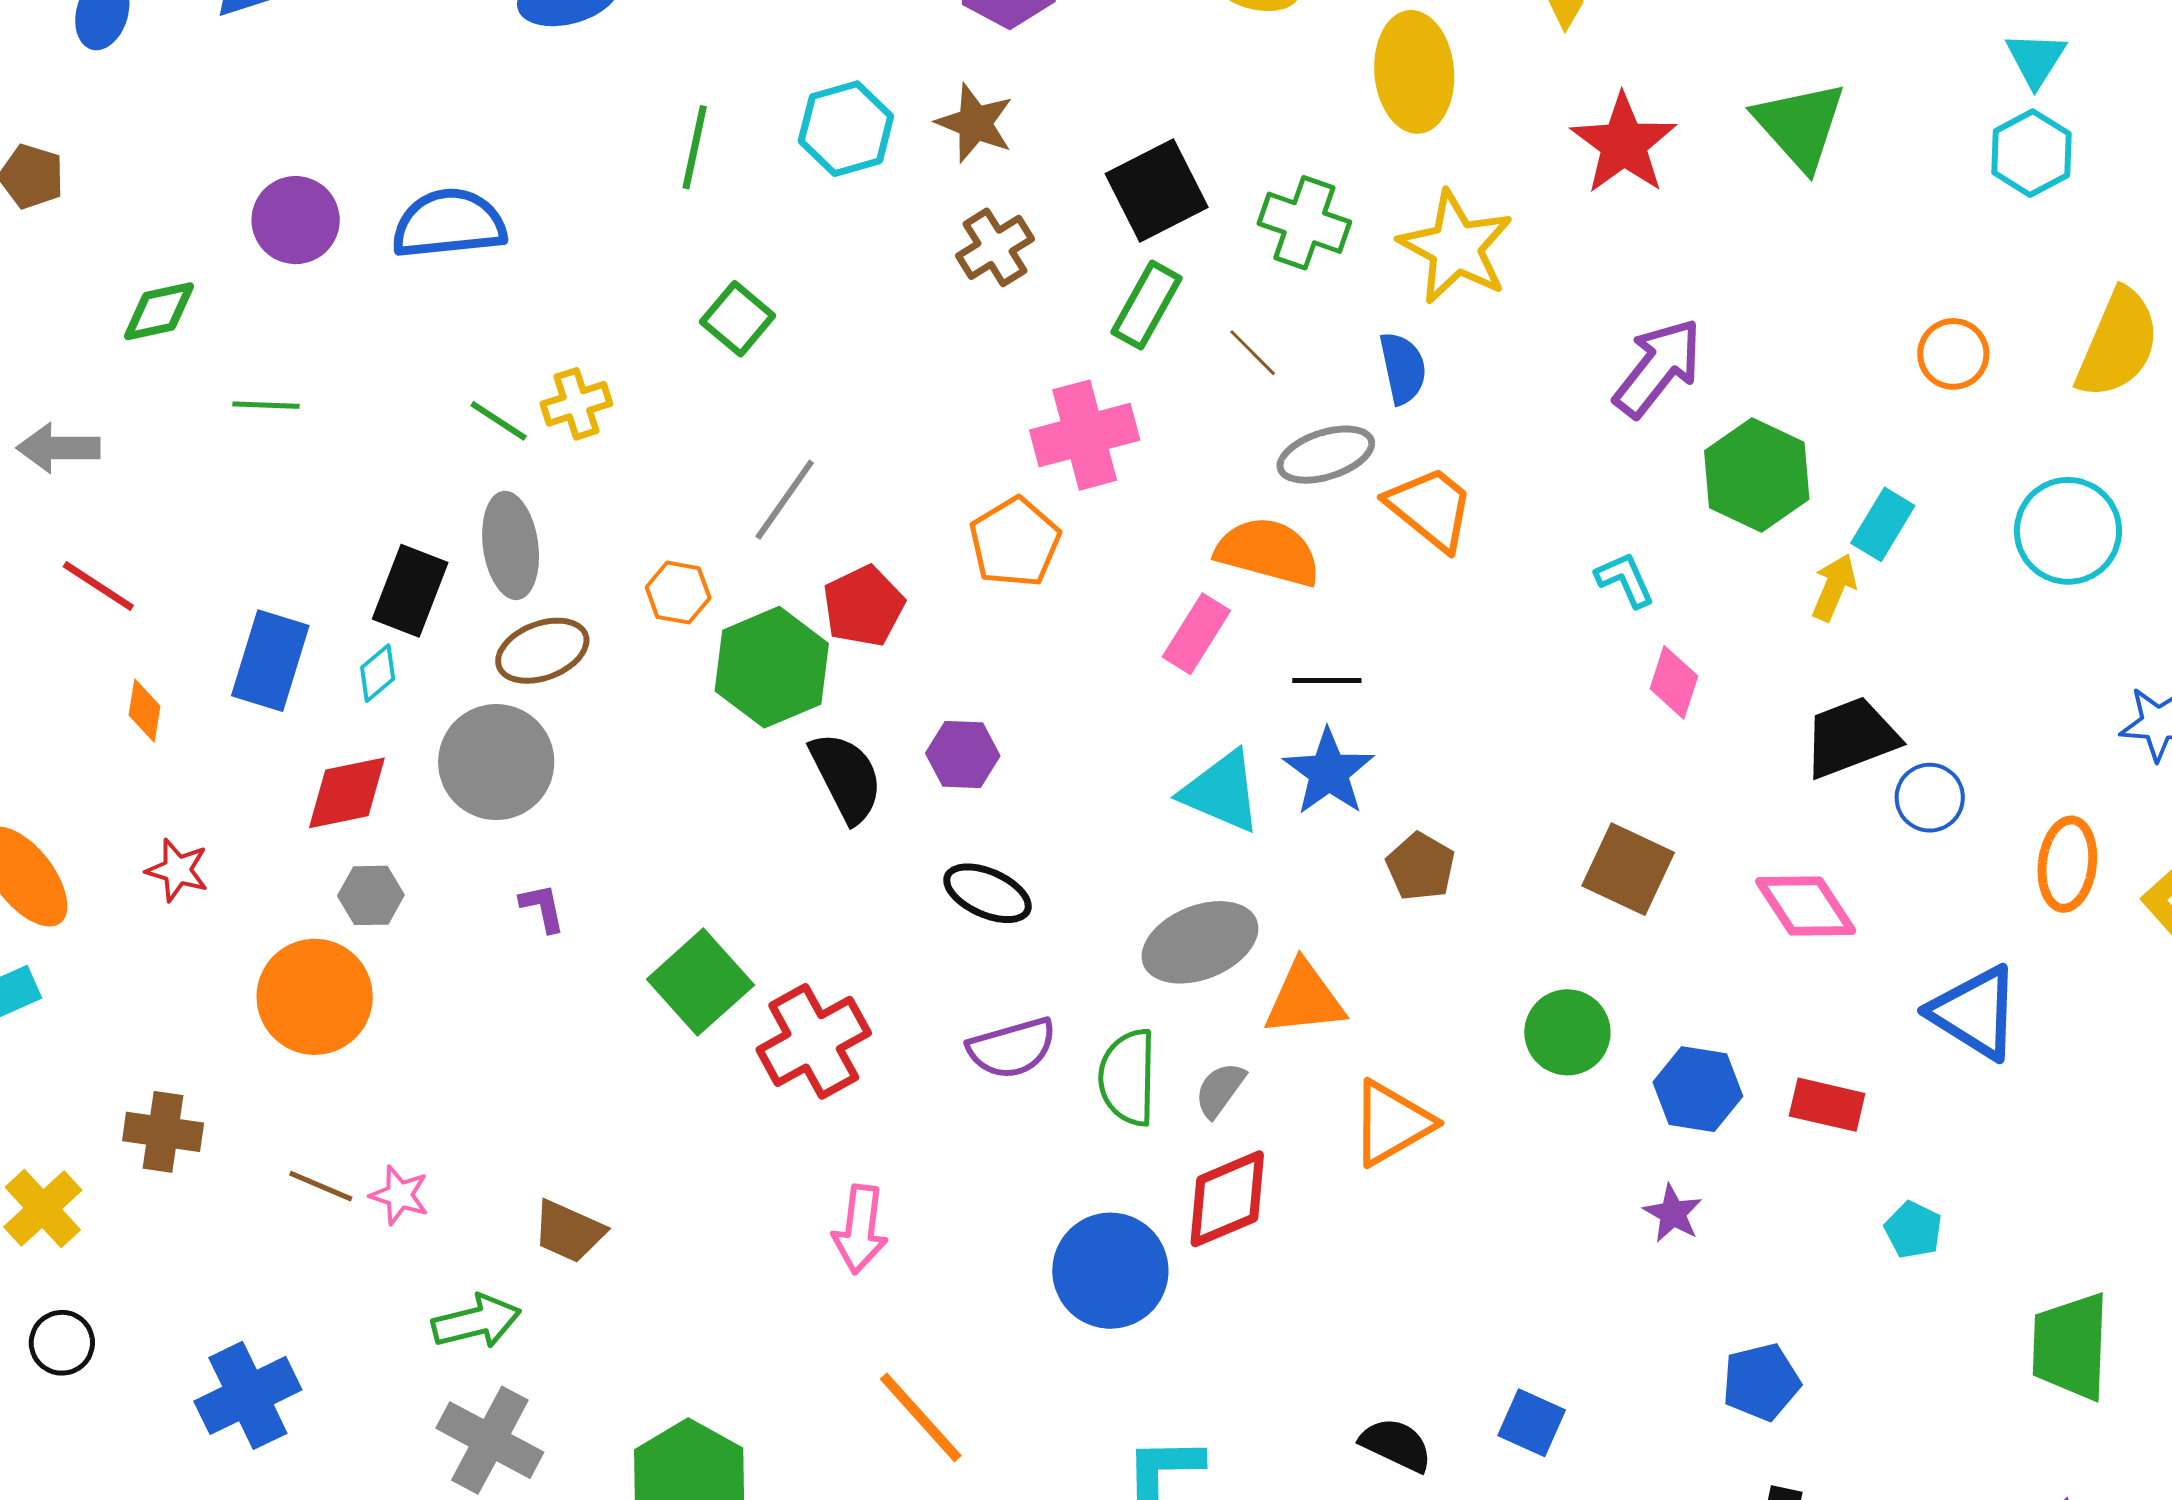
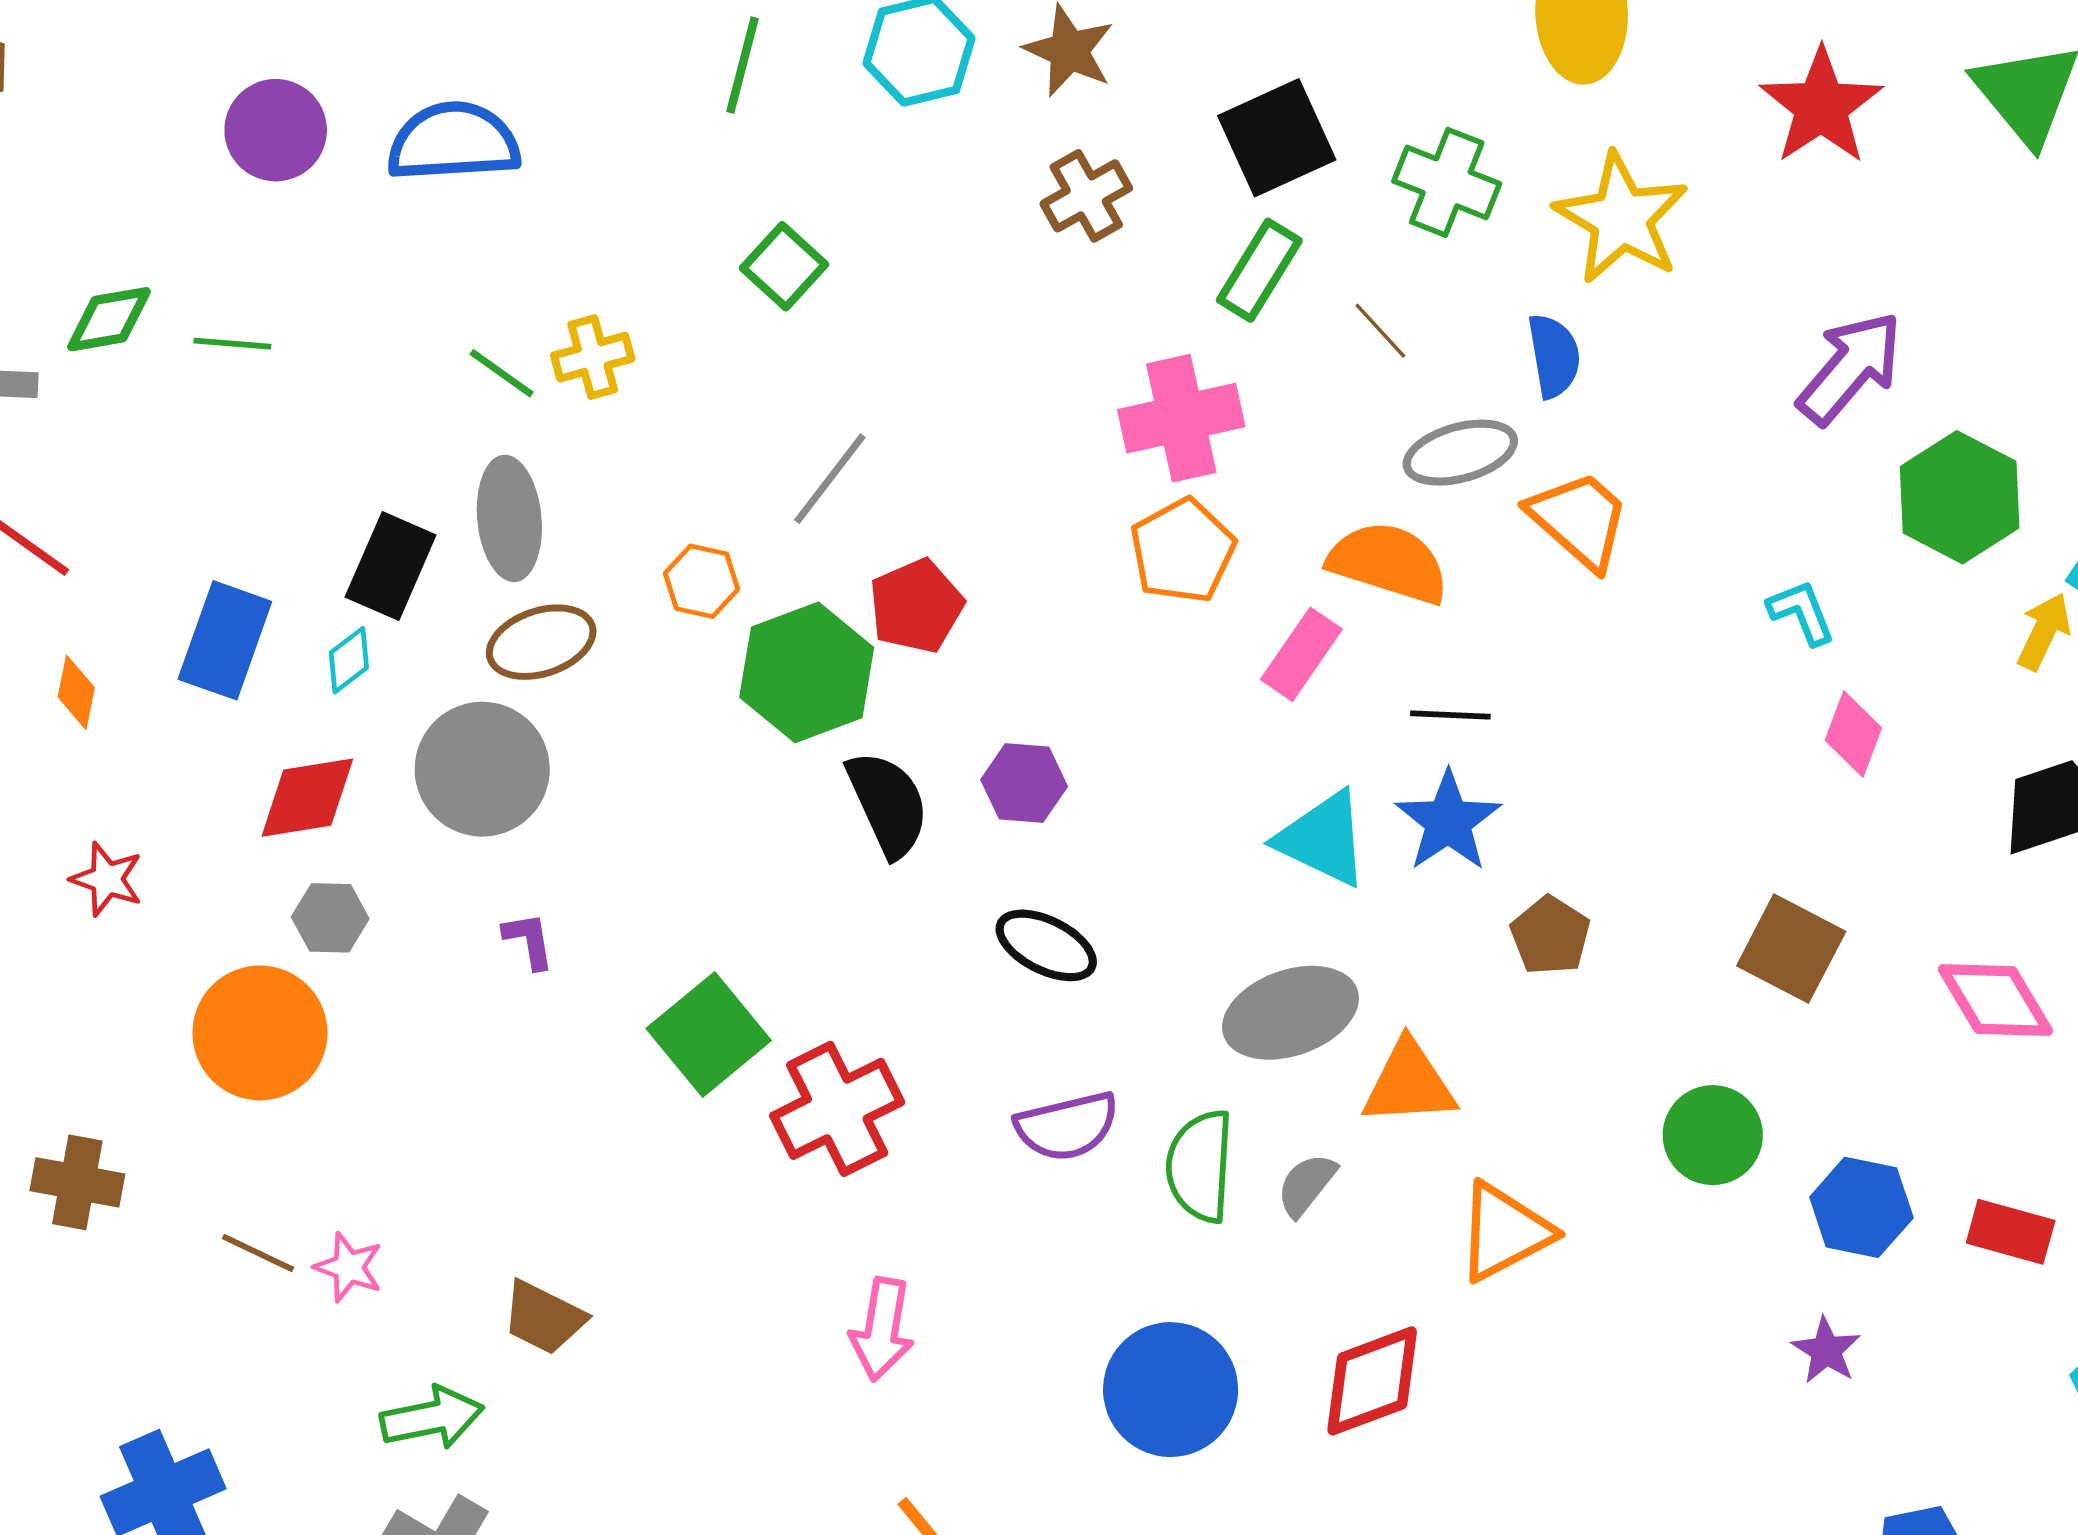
green diamond: (159, 311) -> (109, 319), moved
orange pentagon: (1015, 542) -> (1183, 551), moved
red diamond: (1227, 1199) -> (1372, 1381), moved

